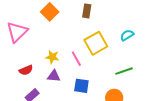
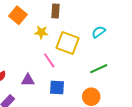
yellow square: (96, 43) -> (68, 43), turned -35
yellow star: (52, 57) -> (41, 32), moved

